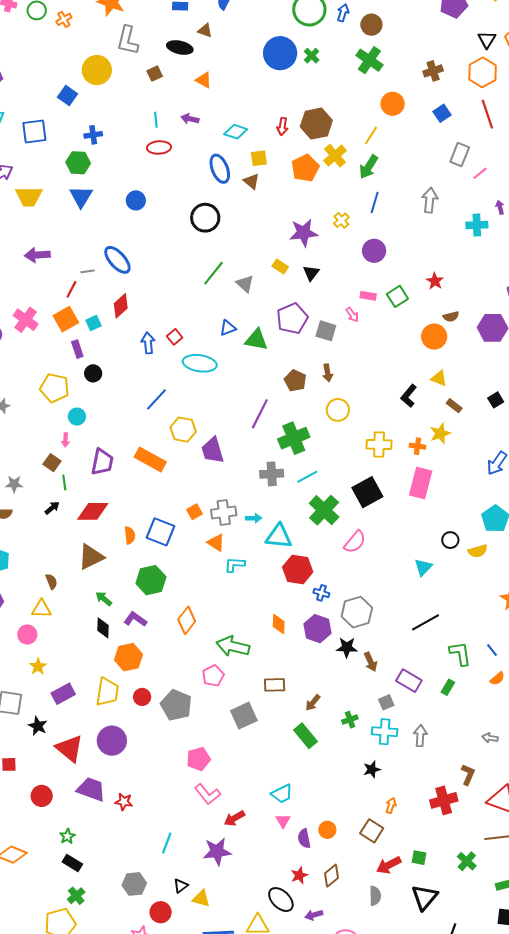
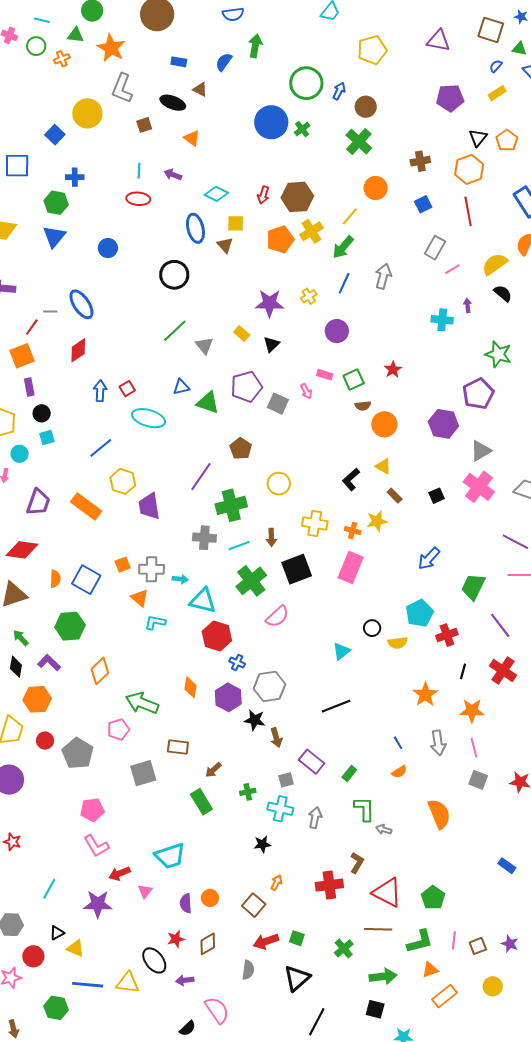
gray arrow: (430, 200) -> (383, 276), moved
brown semicircle: (451, 317) -> (363, 406), moved
cyan square: (93, 323) -> (47, 437), moved
brown arrow: (328, 373) -> (271, 537), moved
green L-shape: (460, 654) -> (364, 809), moved
cyan trapezoid: (282, 794) -> (170, 856), size x1.4
pink triangle: (283, 821) -> (145, 891), moved

